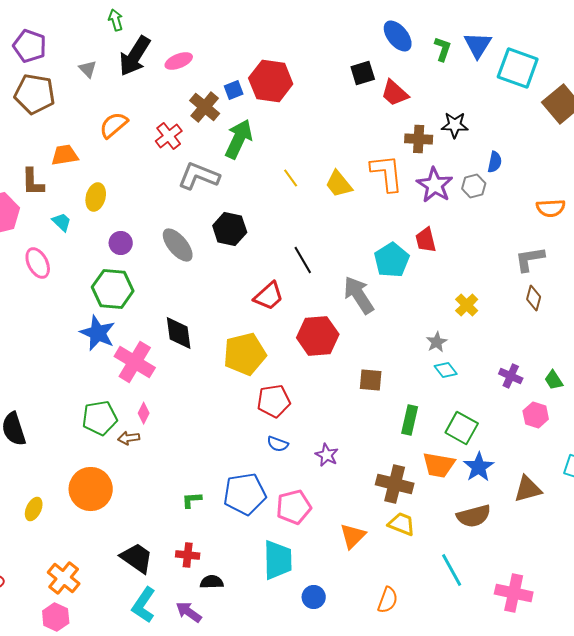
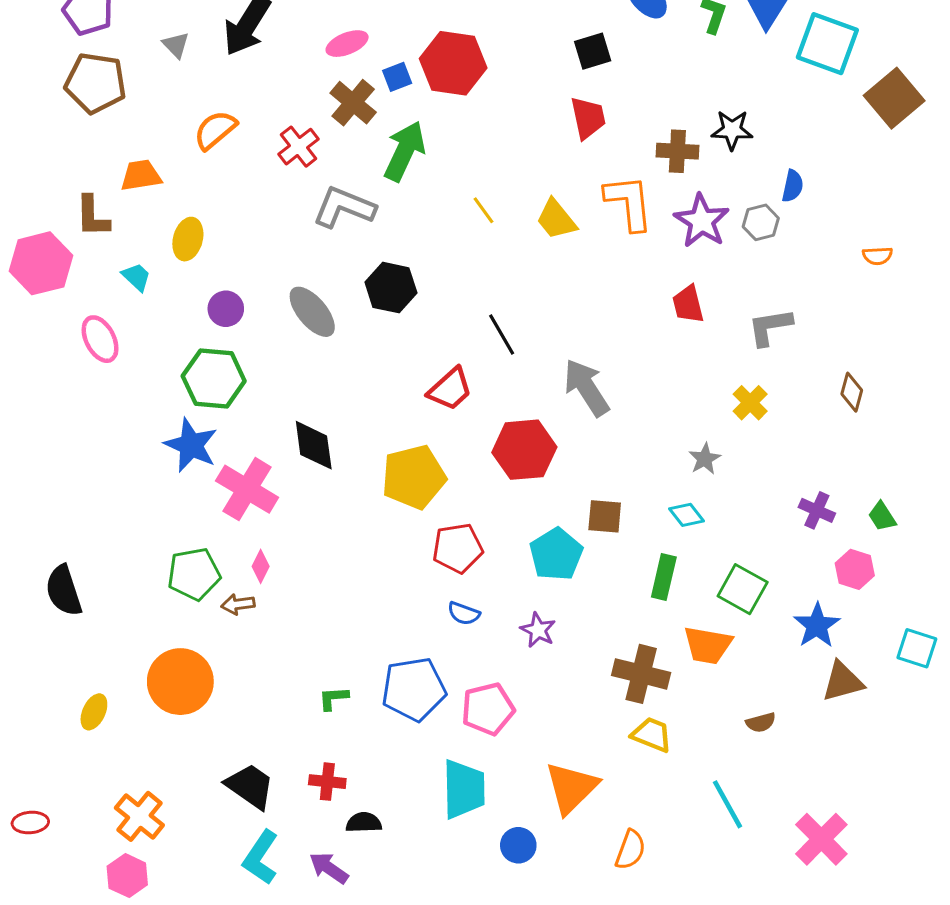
pink ellipse: (179, 61) -> (347, 44), moved
red trapezoid: (395, 93) -> (588, 118), moved, turned -144
orange semicircle: (551, 208) -> (877, 256), size x0.7
gray L-shape: (530, 259) -> (770, 327), moved
cyan pentagon: (392, 260) -> (556, 554), moved
cyan diamond: (446, 370) -> (687, 515), moved
blue star: (479, 467) -> (817, 625), moved
brown semicircle: (474, 516) -> (761, 722), size x0.6
orange triangle: (353, 536) -> (571, 788), moved, size x1.4
pink cross: (514, 593) -> (821, 839), turned 33

